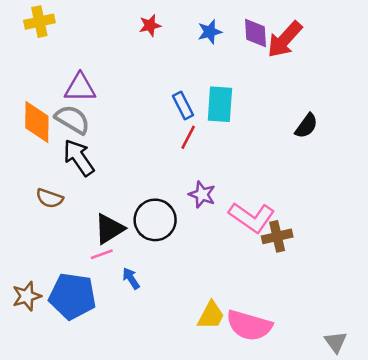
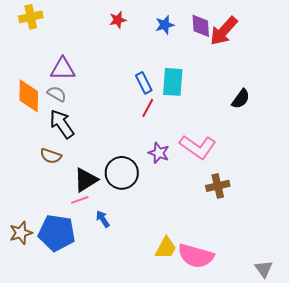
gray semicircle: (72, 119) -> (57, 94), size x0.7
brown semicircle: (50, 198) -> (51, 156), moved
pink L-shape: (252, 217) -> (198, 147), moved

